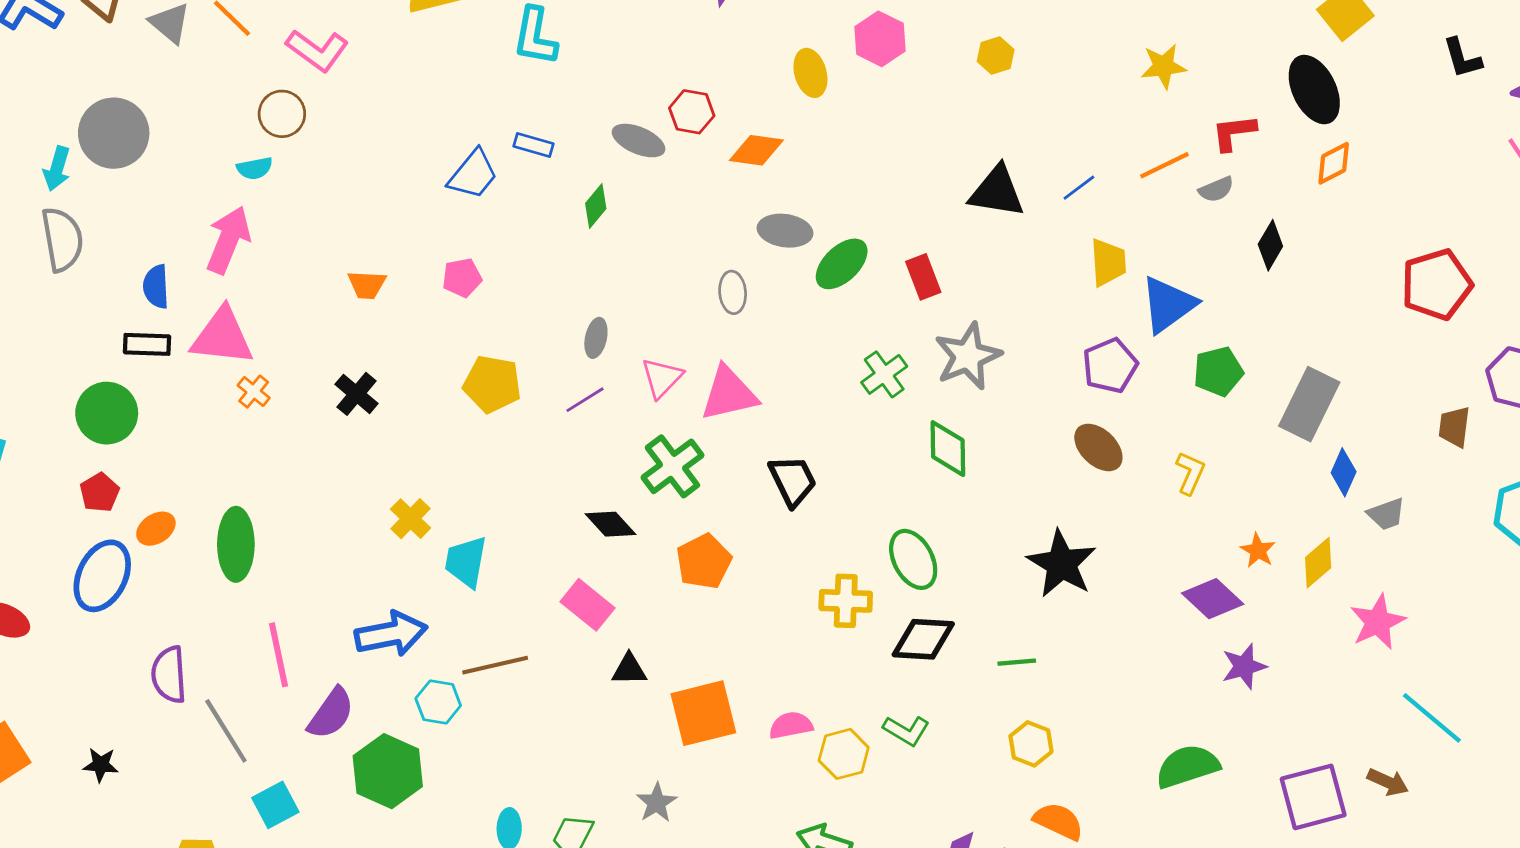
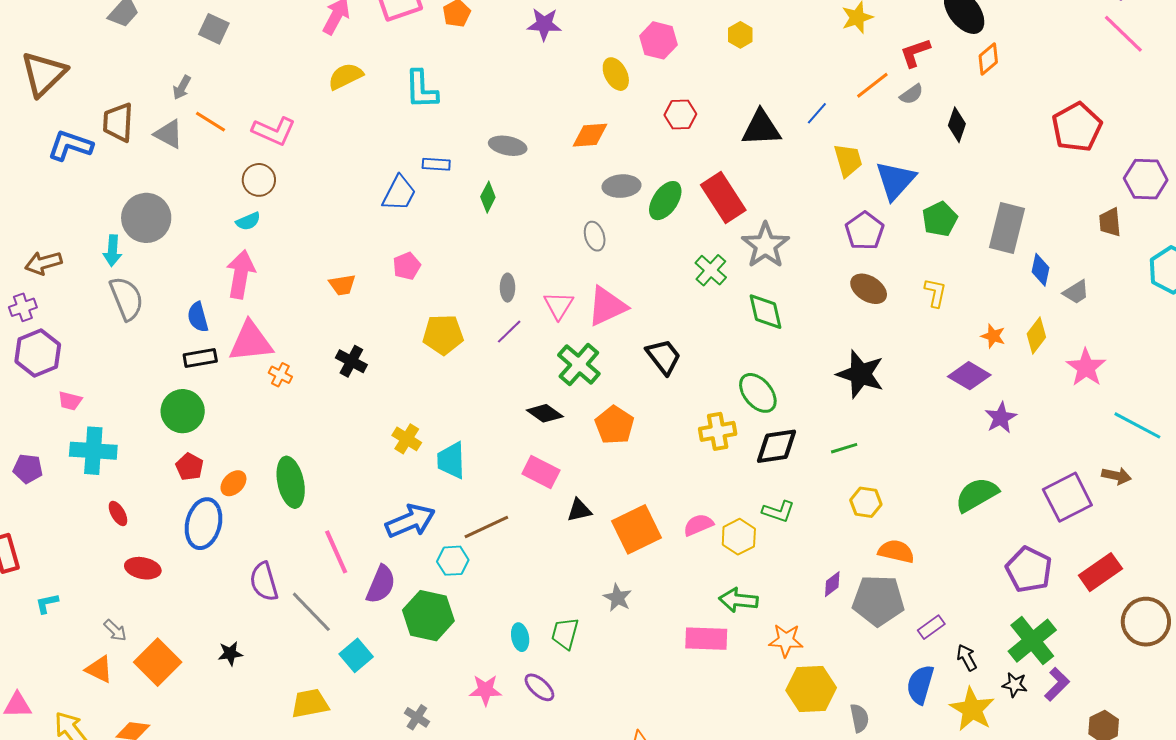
red hexagon: (692, 112) -> (680, 115), moved
red rectangle: (923, 277) -> (723, 197), size x1.6

